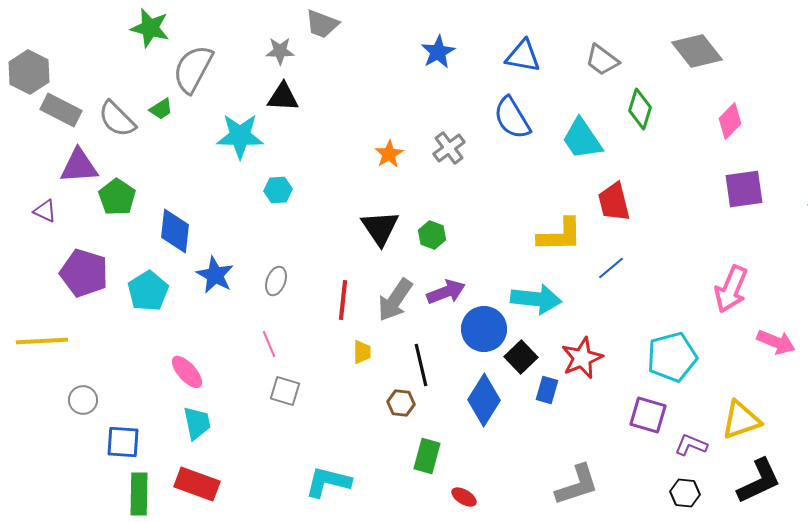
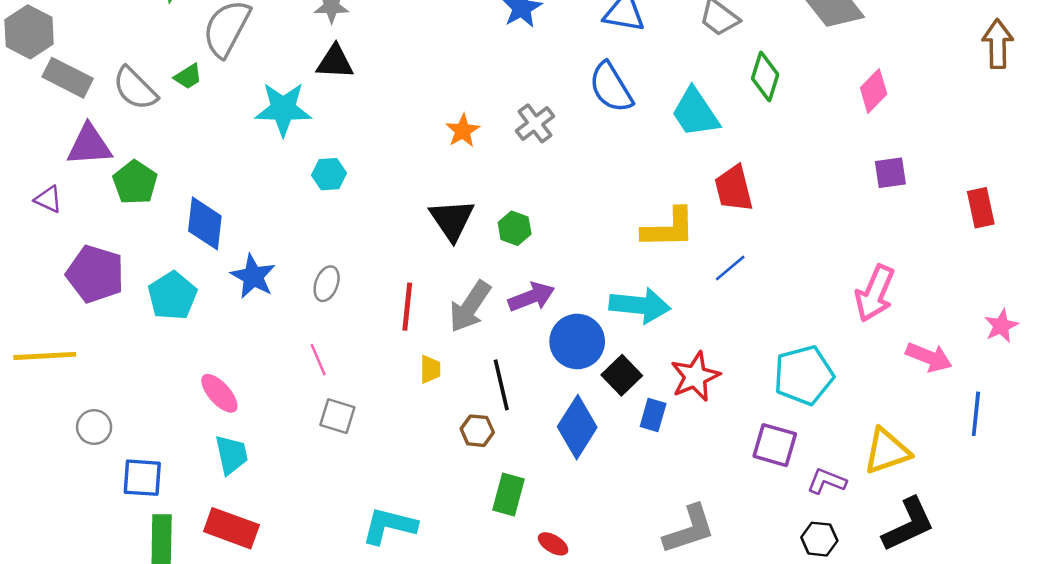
purple square: (744, 189) -> (890, 173), size x0.7

